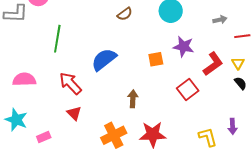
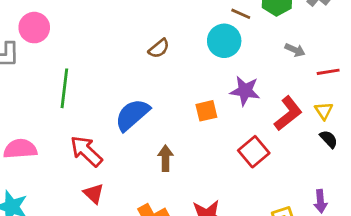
gray arrow: (220, 20) -> (295, 50), turned 40
brown arrow: (133, 99) -> (165, 158), moved

